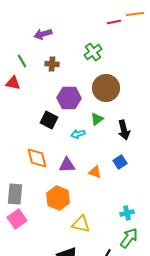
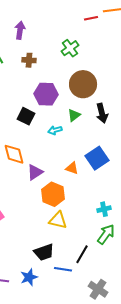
purple arrow: (43, 34) -> (20, 30), turned 114
black arrow: (124, 130) -> (102, 113), moved
blue square: (120, 162) -> (97, 158), size x1.6
purple triangle: (67, 165) -> (35, 172), moved, turned -30
orange hexagon: (58, 198) -> (53, 194), moved

